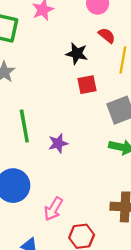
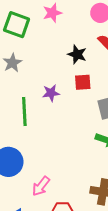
purple star: (58, 143) -> (51, 93), moved

